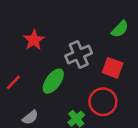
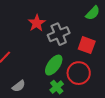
red star: (34, 40) -> (37, 23), moved
green ellipse: (53, 81) -> (54, 65), moved

